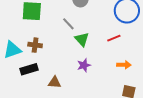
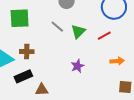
green triangle: (82, 39) -> (78, 32), moved, turned 35
brown triangle: (54, 82) -> (42, 90), moved

